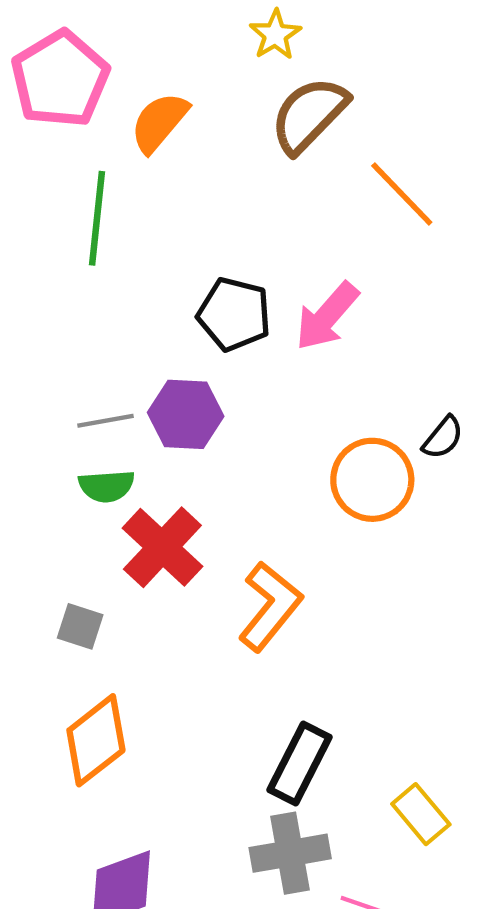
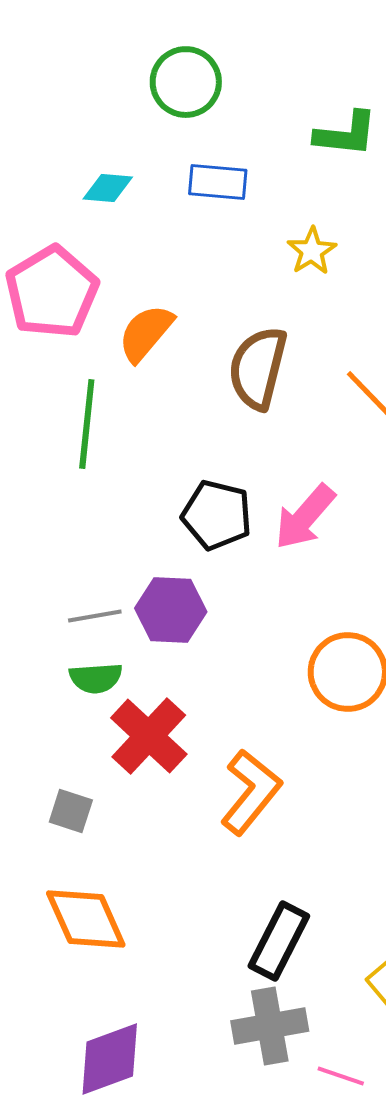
yellow star: (275, 35) -> (312, 251), moved
brown semicircle: (309, 115) -> (258, 368), moved, turned -30
orange diamond: (96, 740) -> (86, 919), turned -76

